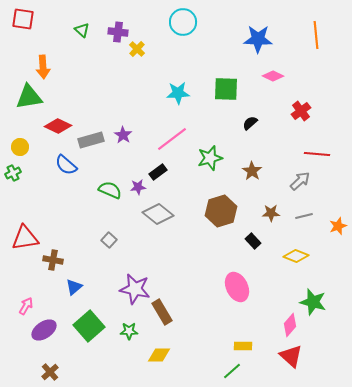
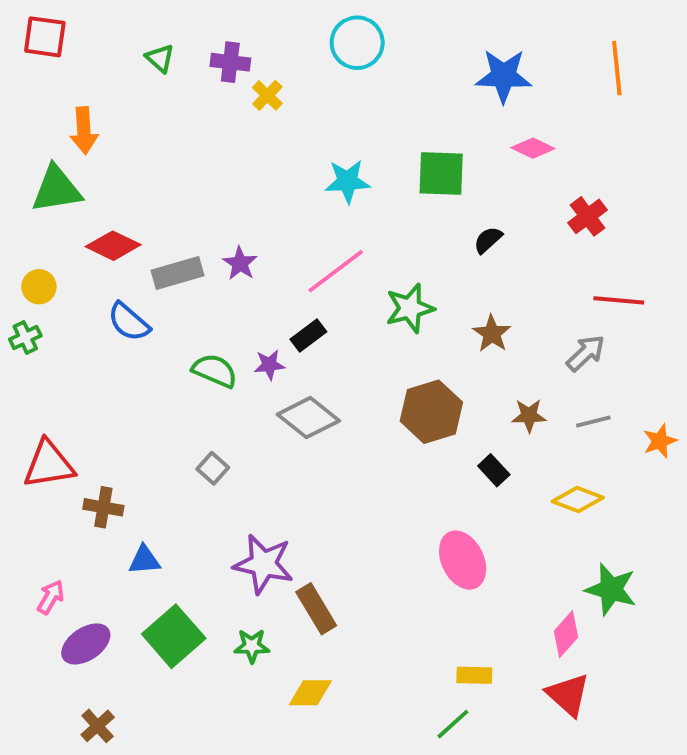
blue triangle: (74, 287) -> (144, 560), turned 36

